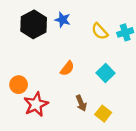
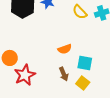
orange semicircle: (67, 68) -> (65, 49), moved, turned 32
cyan square: (105, 73) -> (85, 63), moved, turned -35

